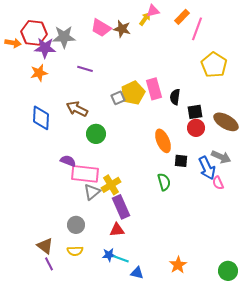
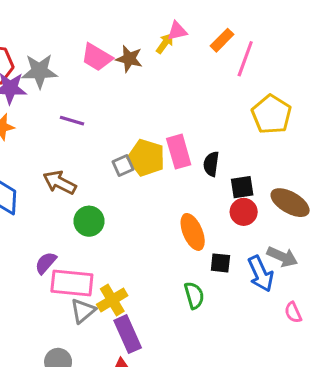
yellow pentagon: (133, 93) -> (146, 158), turned -30
purple semicircle: (68, 161) -> (46, 263), turned -70
pink semicircle: (218, 183) -> (293, 312), moved

